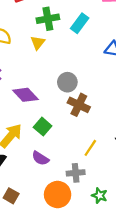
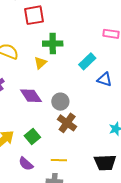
cyan rectangle: (80, 23) -> (87, 61), moved
purple diamond: (25, 95) -> (31, 96), moved
yellow line: (90, 148) -> (59, 160), moved, turned 49

